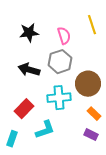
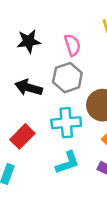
cyan L-shape: (45, 130) -> (67, 163), moved

